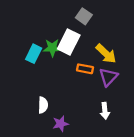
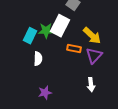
white semicircle: (43, 105) -> (38, 59), moved
purple star: (61, 124) -> (45, 93), moved

